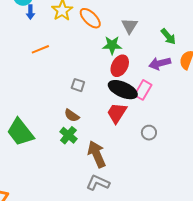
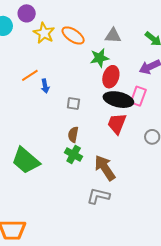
blue arrow: (30, 12) -> (45, 86), moved
gray triangle: (130, 26) -> (113, 36), turned -48
brown semicircle: (72, 115) -> (73, 134), turned 77
gray L-shape: (98, 183) -> (98, 196), moved

